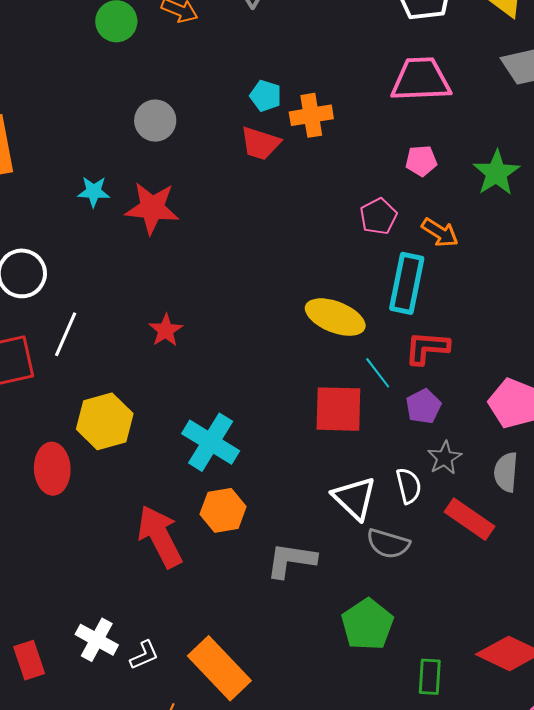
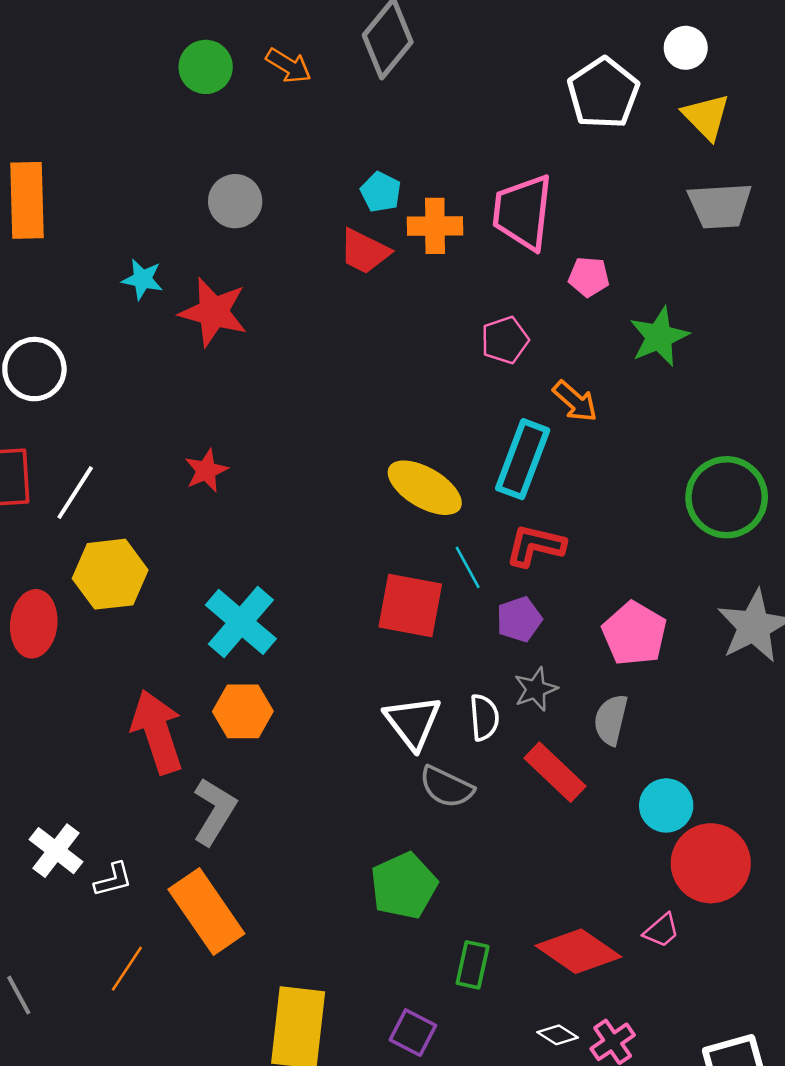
pink trapezoid: (421, 80) -> (523, 212), moved, turned -90
pink pentagon: (421, 161) -> (589, 277), moved
pink pentagon: (378, 216) -> (505, 340), moved
white line: (66, 334) -> (75, 493), moved
gray L-shape: (291, 560) -> (214, 811), moved, turned 104

